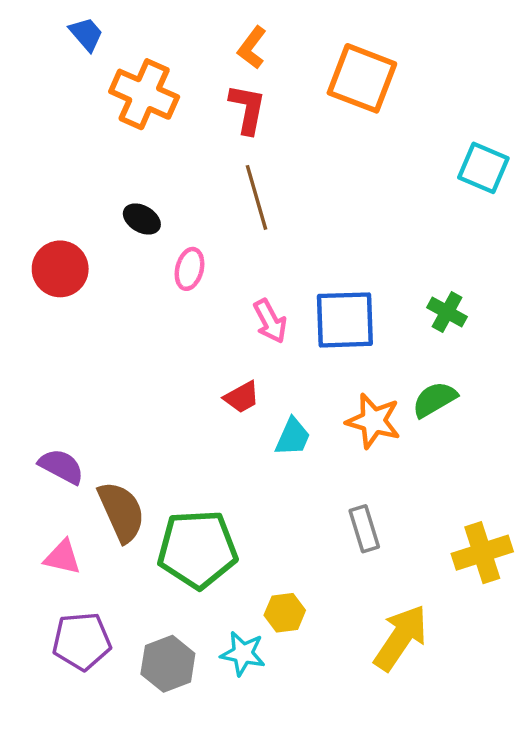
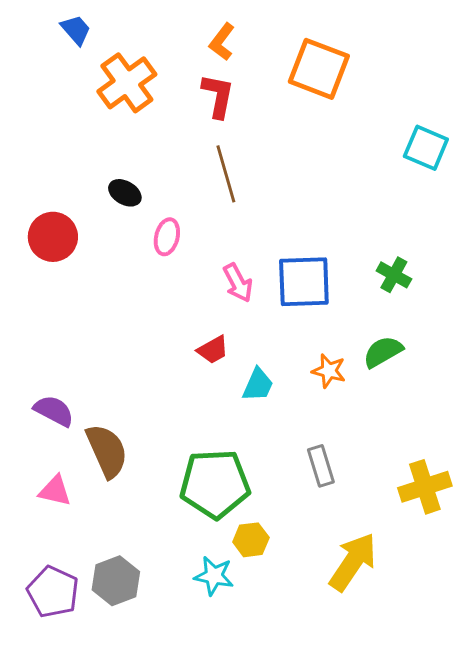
orange cross: (144, 94) -> (127, 83), turned 30
orange star: (373, 421) -> (329, 371), size x0.7
green pentagon: (197, 549) -> (215, 484), moved
purple pentagon: (82, 641) -> (53, 592), moved, turned 30
gray hexagon: (168, 664) -> (116, 581), moved

